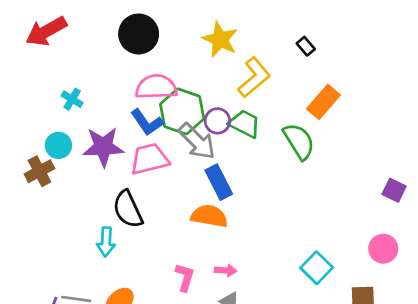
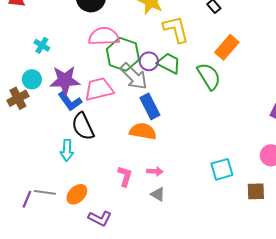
yellow L-shape: (254, 77) -> (176, 29), turned -64
blue L-shape: (147, 122) -> (70, 101), moved
cyan square: (317, 268) -> (222, 169), turned 30

